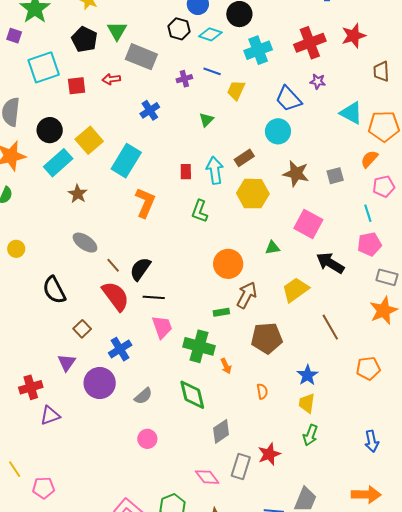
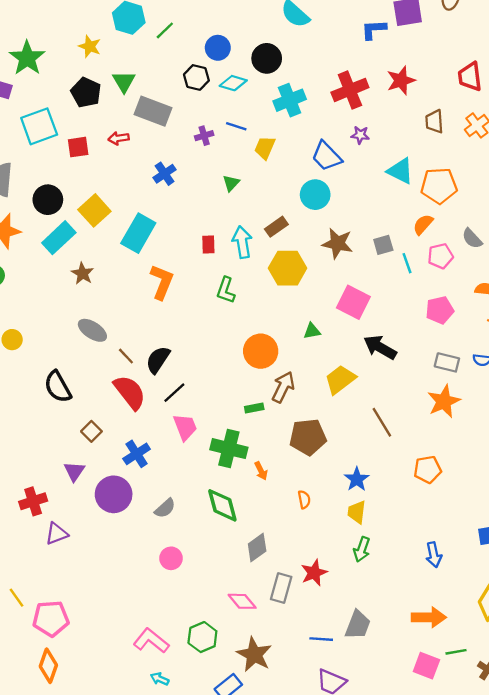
cyan line: (368, 213) -> (407, 263), moved
pink pentagon: (369, 244) -> (440, 310), moved
black line: (154, 297) -> (174, 393), turned -45
pink pentagon: (44, 488) -> (51, 619), size x1.4

